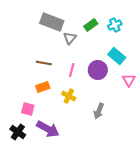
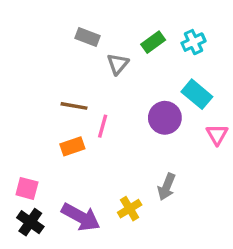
gray rectangle: (52, 22) -> (87, 37), size x0.6
pink line: (72, 70) -> (103, 126), moved
yellow cross: (69, 96) -> (130, 209), moved, turned 32
pink square: (28, 109) -> (27, 188), moved

